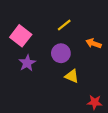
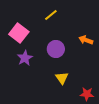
yellow line: (64, 25) -> (51, 15), moved
yellow triangle: (72, 76) -> (62, 78), moved, turned 32

